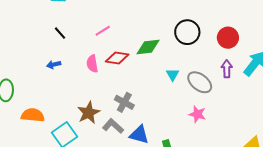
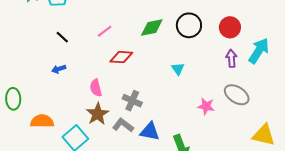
green diamond: (148, 47) -> (152, 27), moved
pink semicircle: (92, 64) -> (96, 88), moved
gray ellipse: (200, 82) -> (237, 95), moved

